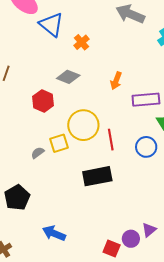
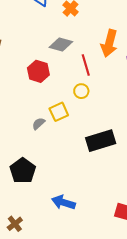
orange arrow: (116, 81) -> (109, 43), size x1.5
yellow circle: (83, 125) -> (81, 91), size x0.5
red line: (111, 140) -> (86, 65), moved

